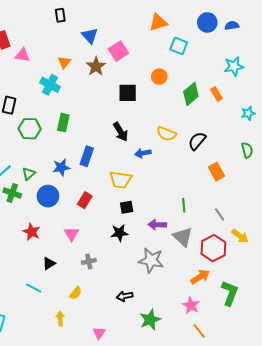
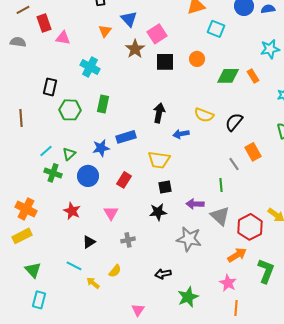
orange triangle: (64, 62) -> (105, 31), moved
black square: (128, 93) -> (165, 62), moved
green diamond: (191, 94) -> (228, 76), turned 40
black arrow: (120, 132) -> (159, 113), turned -138
blue rectangle: (87, 156) -> (126, 137), turned 54
gray line: (220, 214) -> (234, 164), moved
yellow arrow: (60, 319) -> (93, 283), moved, turned -48
orange line: (199, 331) -> (236, 308), turned 42

